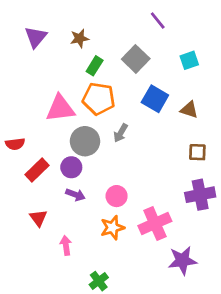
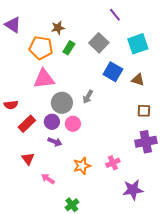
purple triangle: (36, 37) -> (13, 25), moved, turned -36
cyan square: (189, 60) -> (138, 44), size x1.5
orange pentagon: (99, 99) -> (41, 48), moved
pink circle: (117, 196) -> (73, 124), moved
pink cross: (155, 223) -> (113, 163), size x0.6
pink arrow: (66, 245) -> (48, 179), turned -48

